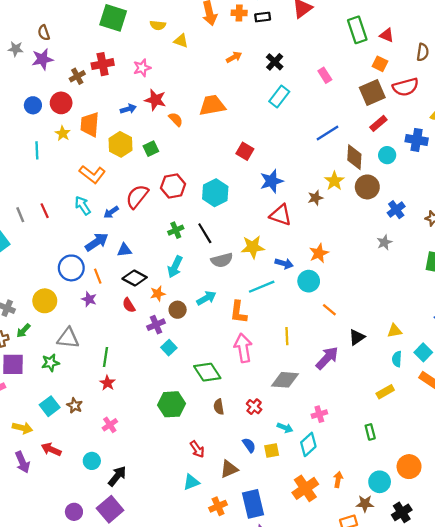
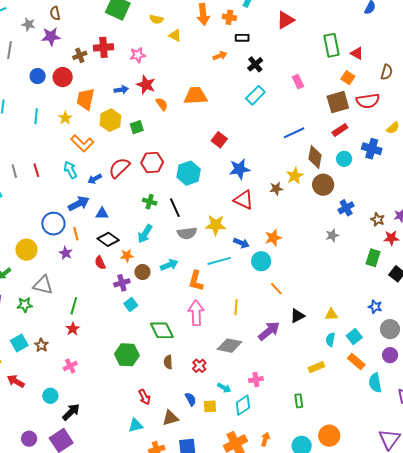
black rectangle: (263, 17) -> (242, 38), moved
yellow star: (63, 133) -> (65, 118), moved
green cross: (176, 230) -> (150, 202), turned 32

